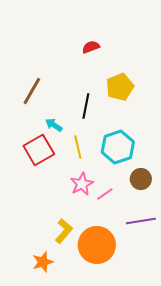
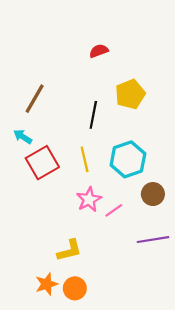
cyan arrow: (54, 125) -> (23, 137), moved
yellow L-shape: (64, 231) -> (69, 250), turned 35
orange circle: (97, 245) -> (75, 288), moved, size x0.6

